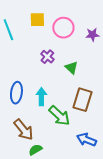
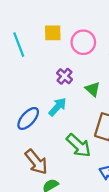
blue ellipse: (16, 93) -> (28, 118), turned 35
cyan arrow: (41, 97) -> (57, 107), moved, turned 42

